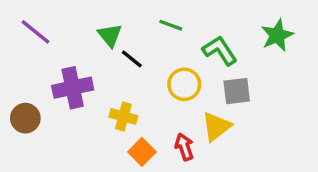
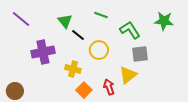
green star: (277, 35) -> (164, 21), turned 30
yellow circle: (184, 84) -> (99, 50), moved
brown circle: (25, 118) -> (15, 91), moved

